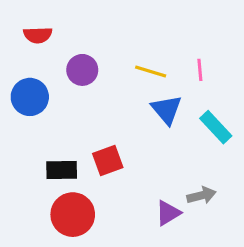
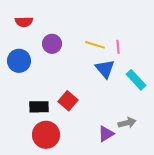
pink line: (200, 70) -> (118, 47), moved
red square: (108, 161) -> (68, 101), turned -30

